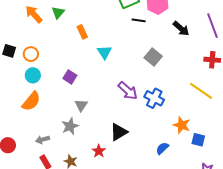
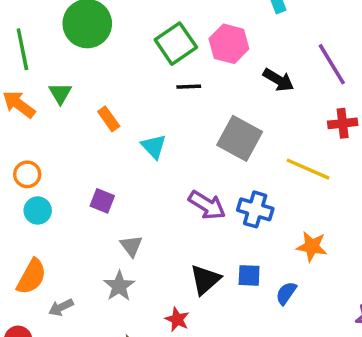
black line: (139, 20) -> (189, 87), moved
gray square: (153, 57) -> (240, 138), size x1.4
yellow line: (201, 91) -> (308, 169), moved
orange semicircle: (31, 101) -> (32, 277), moved
gray arrow: (43, 140) -> (61, 307), moved
blue square: (198, 140) -> (249, 275), moved

